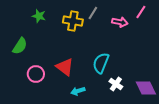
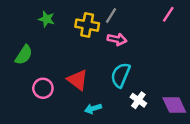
pink arrow: (120, 22) -> (117, 39), moved

